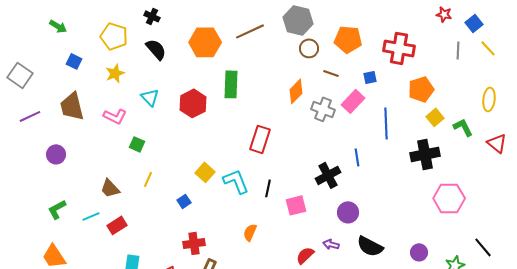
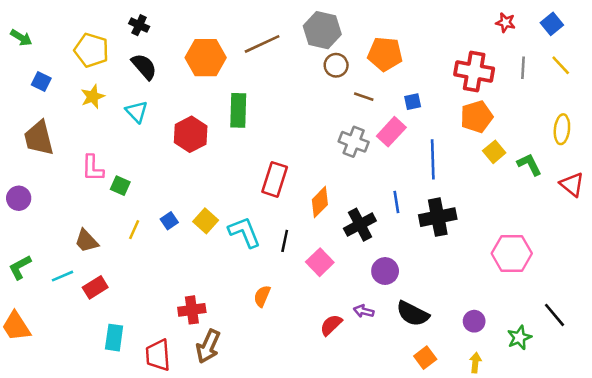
blue square: (474, 23) -> (552, 24), moved
red cross: (399, 48) -> (474, 72), moved
orange diamond: (296, 91) -> (320, 202), moved
cyan triangle: (150, 97) -> (137, 112), moved
pink L-shape: (115, 116) -> (93, 168), moved, turned 65
black cross: (425, 154) -> (438, 217), moved
blue square: (184, 201) -> (169, 221), moved
pink square: (296, 205) -> (320, 262), turned -30

